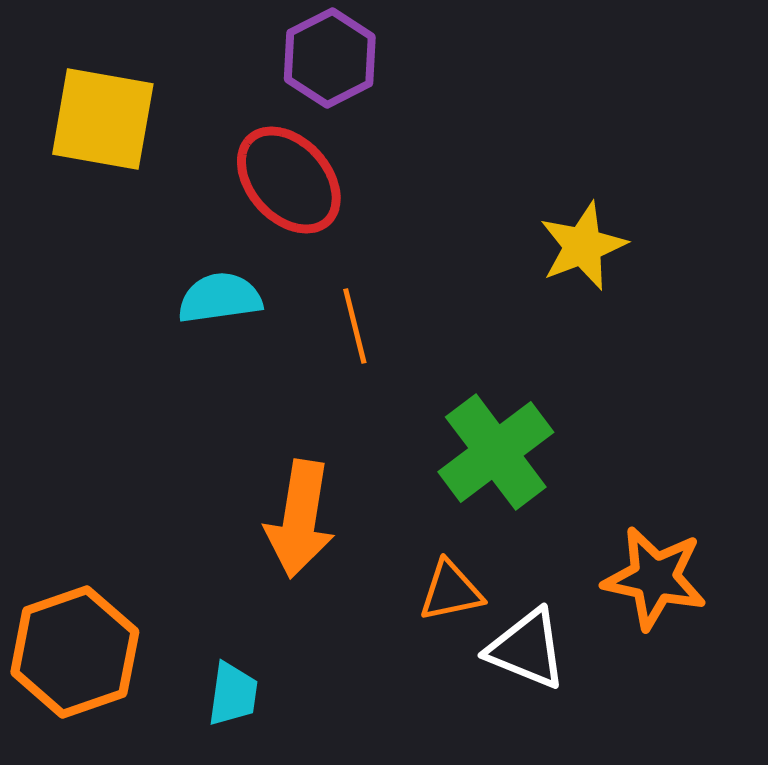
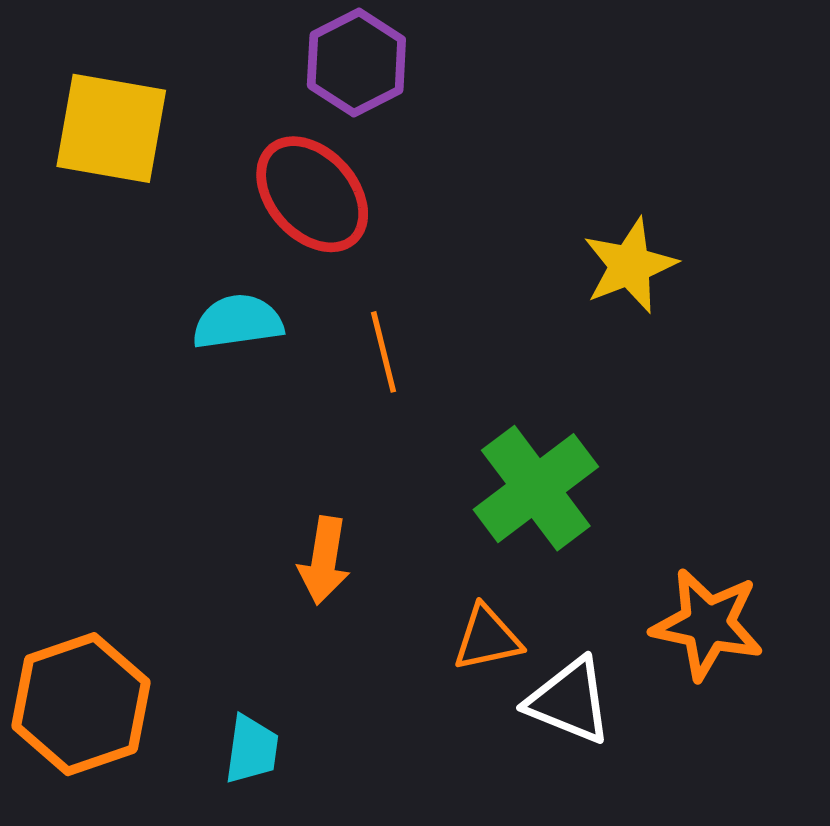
orange arrow: (300, 519) -> (324, 560), size x0.7

